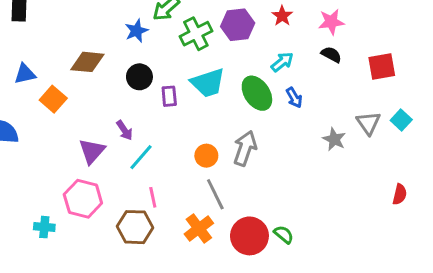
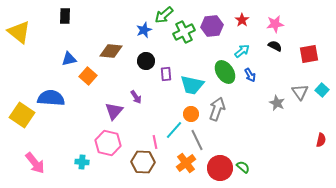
cyan trapezoid: (208, 83) -> (192, 85), moved, turned 30
cyan line: (141, 157) -> (174, 130), moved

